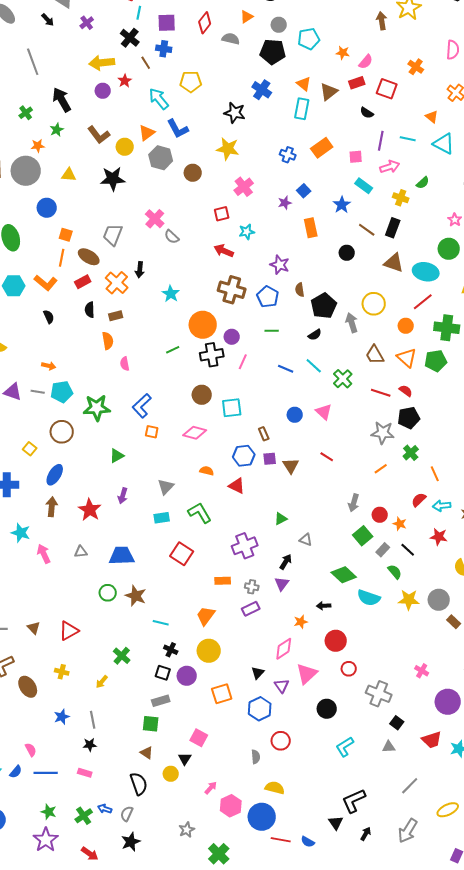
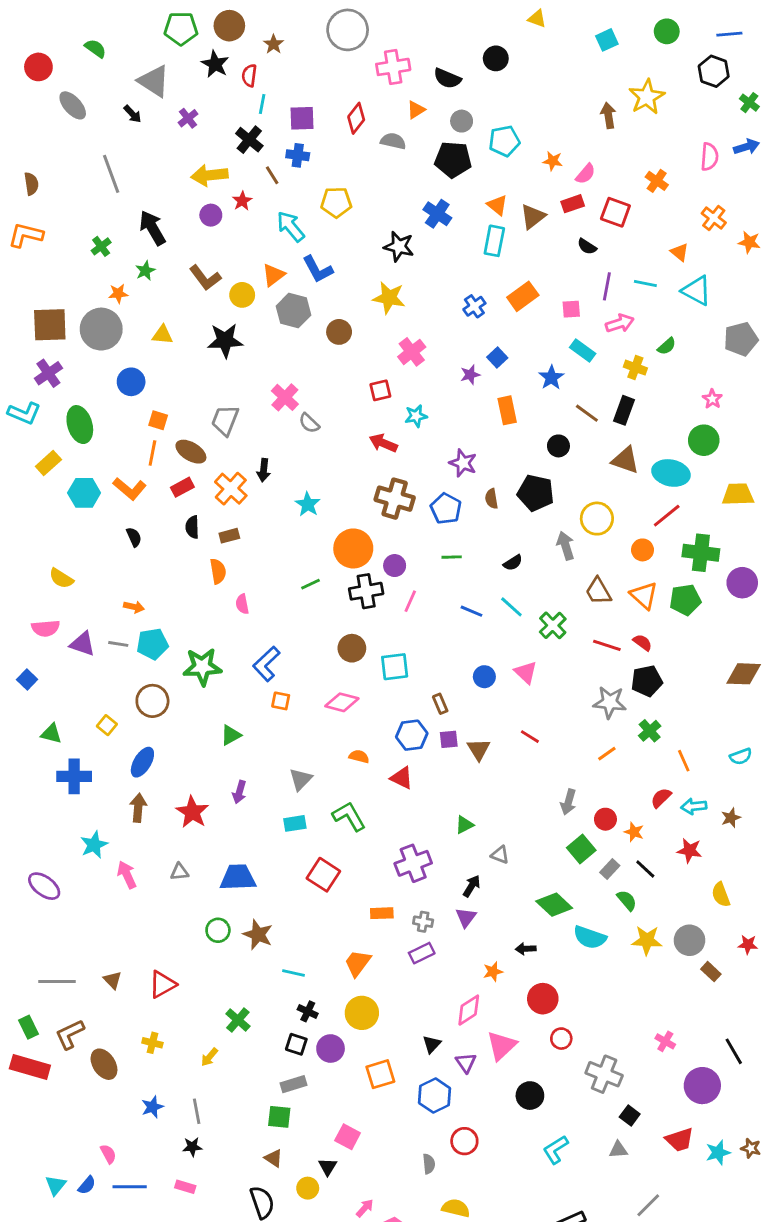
blue cross: (288, 155) -> (474, 306), turned 35
black pentagon: (324, 306) -> (536, 493), moved, turned -30
cyan star: (21, 533) -> (94, 845), turned 30

